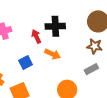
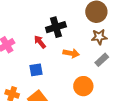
orange arrow: (53, 54) -> (71, 53), moved
blue square: (26, 62) -> (36, 70), turned 32

